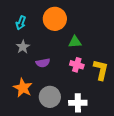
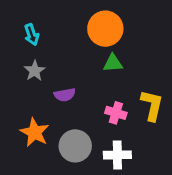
orange circle: (55, 19) -> (105, 29), moved
cyan arrow: (21, 23) -> (32, 35), turned -40
pink cross: (77, 65) -> (116, 113), moved

